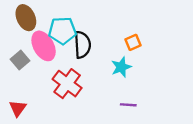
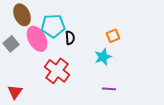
black semicircle: (82, 45) -> (70, 38), size x0.6
gray square: (20, 60) -> (11, 44), moved

